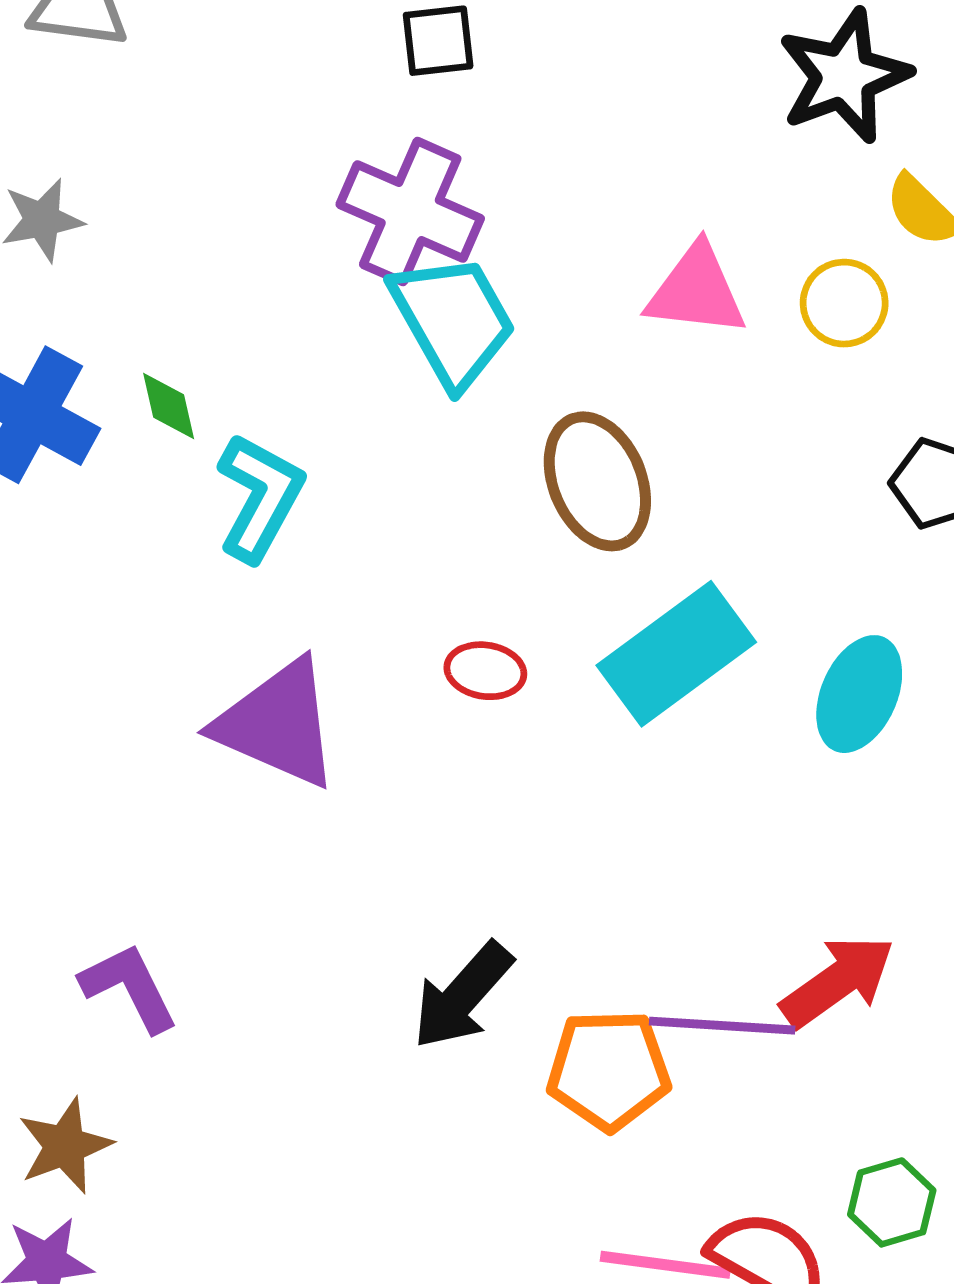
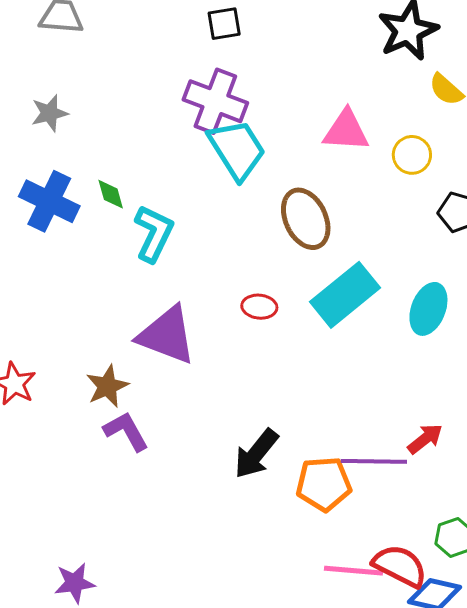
yellow circle: (844, 303) -> (412, 155), moved
red arrow: (838, 981) -> (425, 439), size x0.7
purple L-shape: (129, 987) -> (126, 431), moved
brown star: (65, 1146) -> (107, 386), moved

